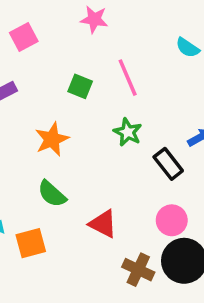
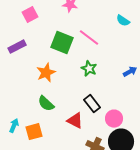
pink line: (128, 78) -> (89, 38), turned -30
green square: (80, 86) -> (62, 43), size x1.6
black rectangle: (168, 164) -> (92, 104), moved

